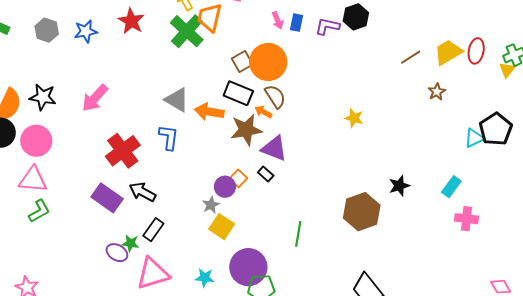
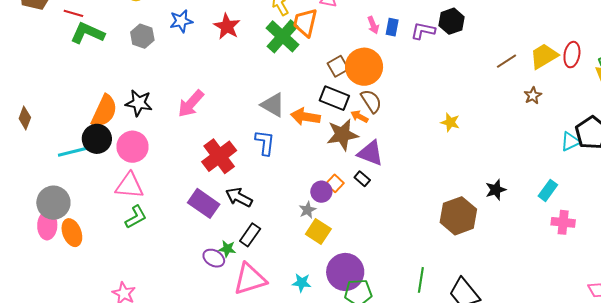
blue star: (86, 31) -> (181, 21), moved
green line: (298, 234) -> (421, 280), moved

